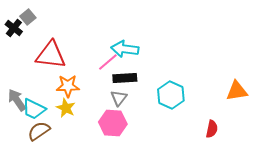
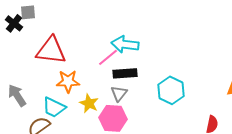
gray square: (28, 17) -> (28, 12), turned 35
yellow star: (66, 108) -> (89, 103), moved
cyan trapezoid: (34, 109) -> (54, 107), moved

